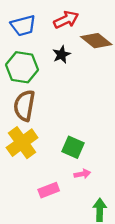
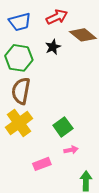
green square: (73, 147) -> (63, 127), turned 30

